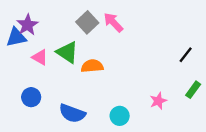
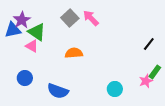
green triangle: (67, 52) -> (37, 32), moved
pink star: (158, 101) -> (146, 81), moved
cyan circle: (120, 116) -> (115, 89), moved

